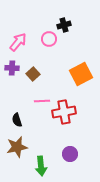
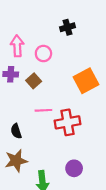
pink circle: (49, 39) -> (43, 53), moved
pink arrow: (18, 42) -> (17, 46), turned -42

